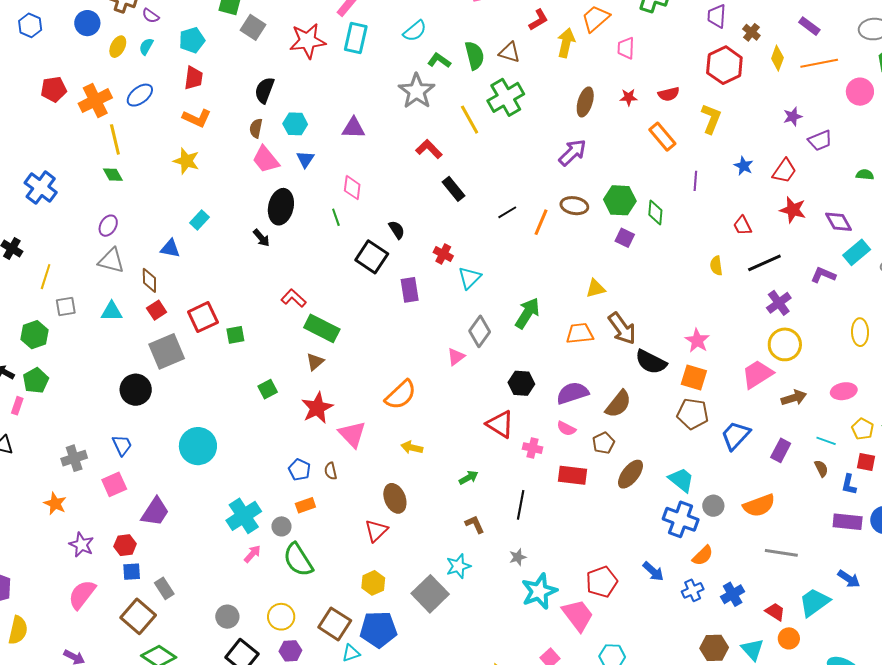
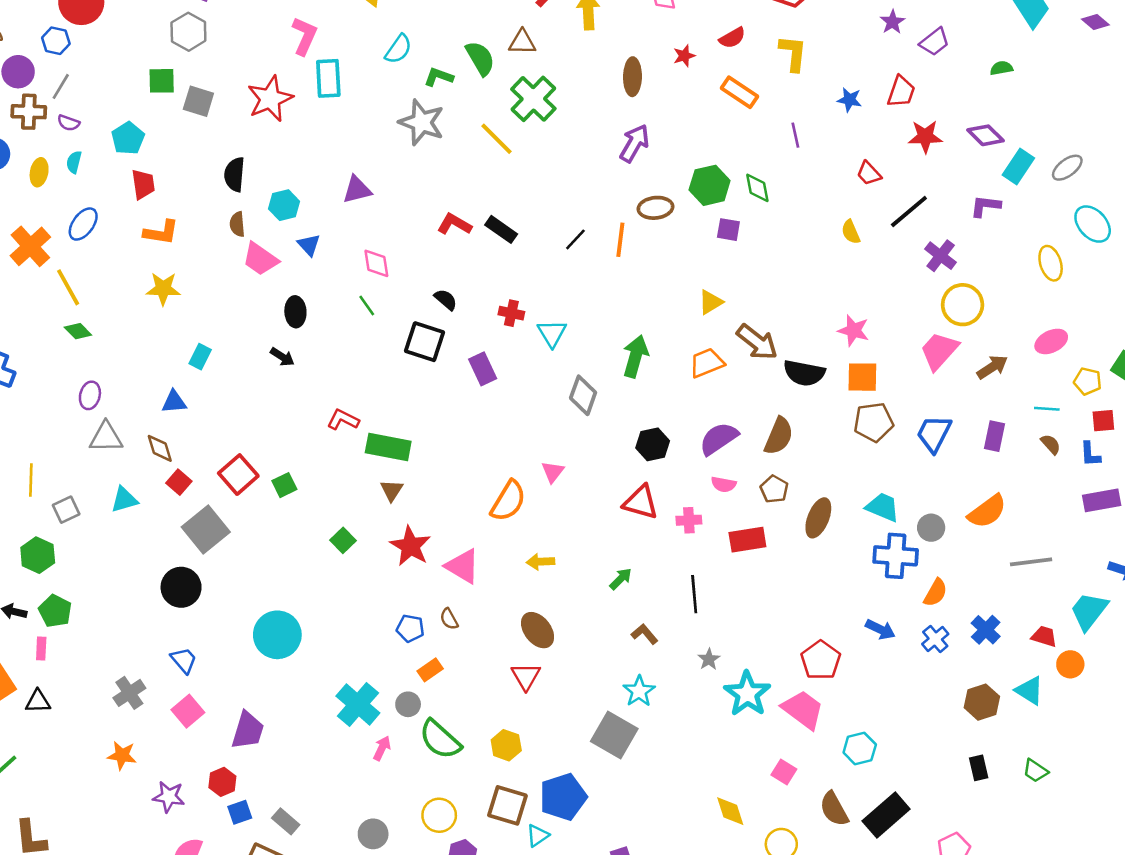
red L-shape: (429, 149) -> (454, 224), moved
black ellipse: (281, 207) -> (295, 312), size x0.7
pink triangle: (456, 357) -> (553, 472), moved
yellow hexagon: (373, 583) -> (506, 745), moved

